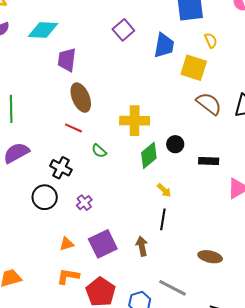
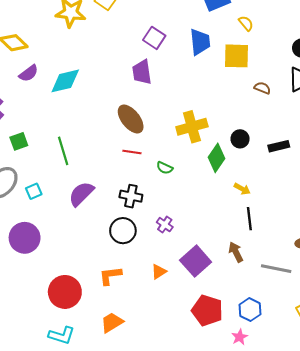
cyan diamond: (43, 30) -> (65, 81), moved
purple trapezoid: (67, 60) -> (142, 72), moved
brown semicircle: (209, 104) -> (262, 88), size x0.6
orange L-shape: (68, 276) -> (110, 276), moved
gray line: (172, 288) -> (276, 269), moved

